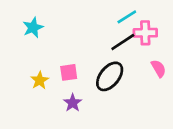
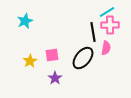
cyan line: (127, 17) -> (107, 12), moved
black line: (123, 42) -> (93, 32), turned -66
pink semicircle: (159, 68) -> (106, 48), moved, turned 40

